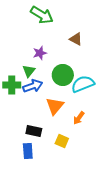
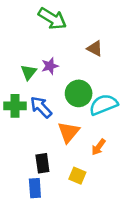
green triangle: (29, 71) -> (29, 72), moved
blue arrow: (33, 86) -> (41, 107), turned -114
black rectangle: (34, 131) -> (42, 163), turned 70

